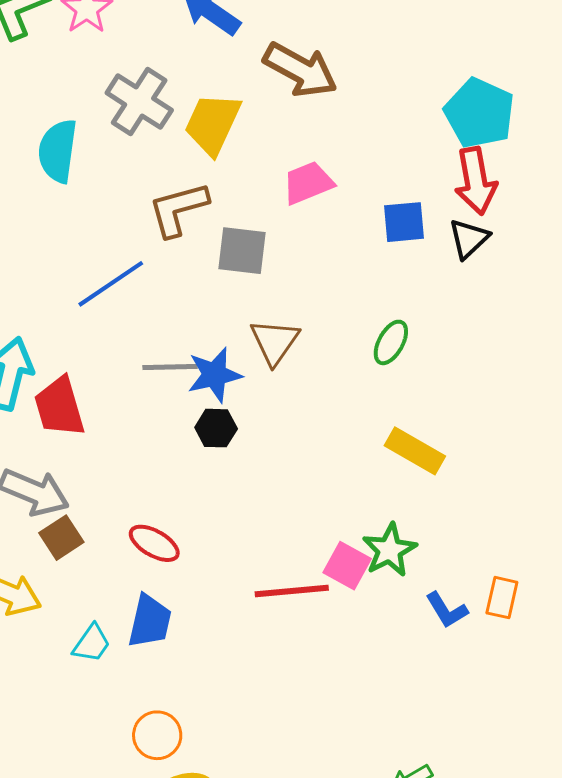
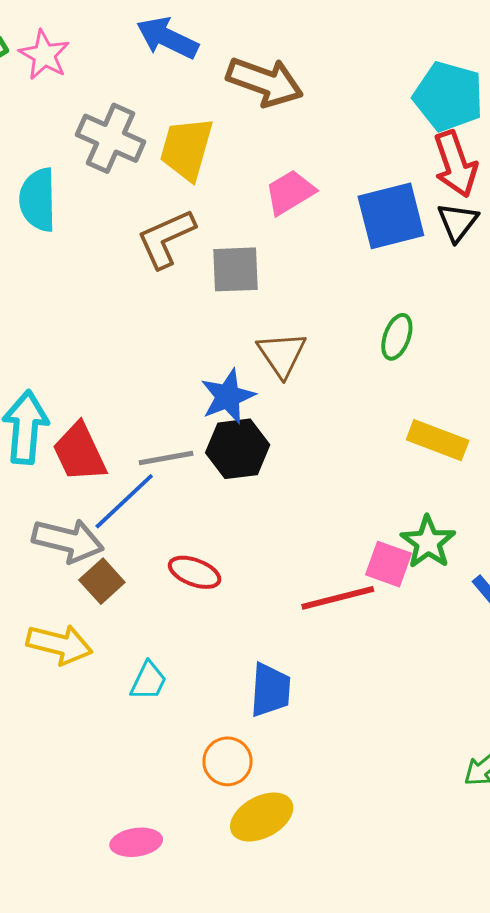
blue square: (404, 222) -> (391, 216), size x1.5
blue line: (111, 284) -> (124, 501), moved
gray line: (170, 367) -> (166, 458), moved
black hexagon: (216, 428) -> (238, 449), size x1.5
blue trapezoid: (150, 621) -> (270, 690), moved

